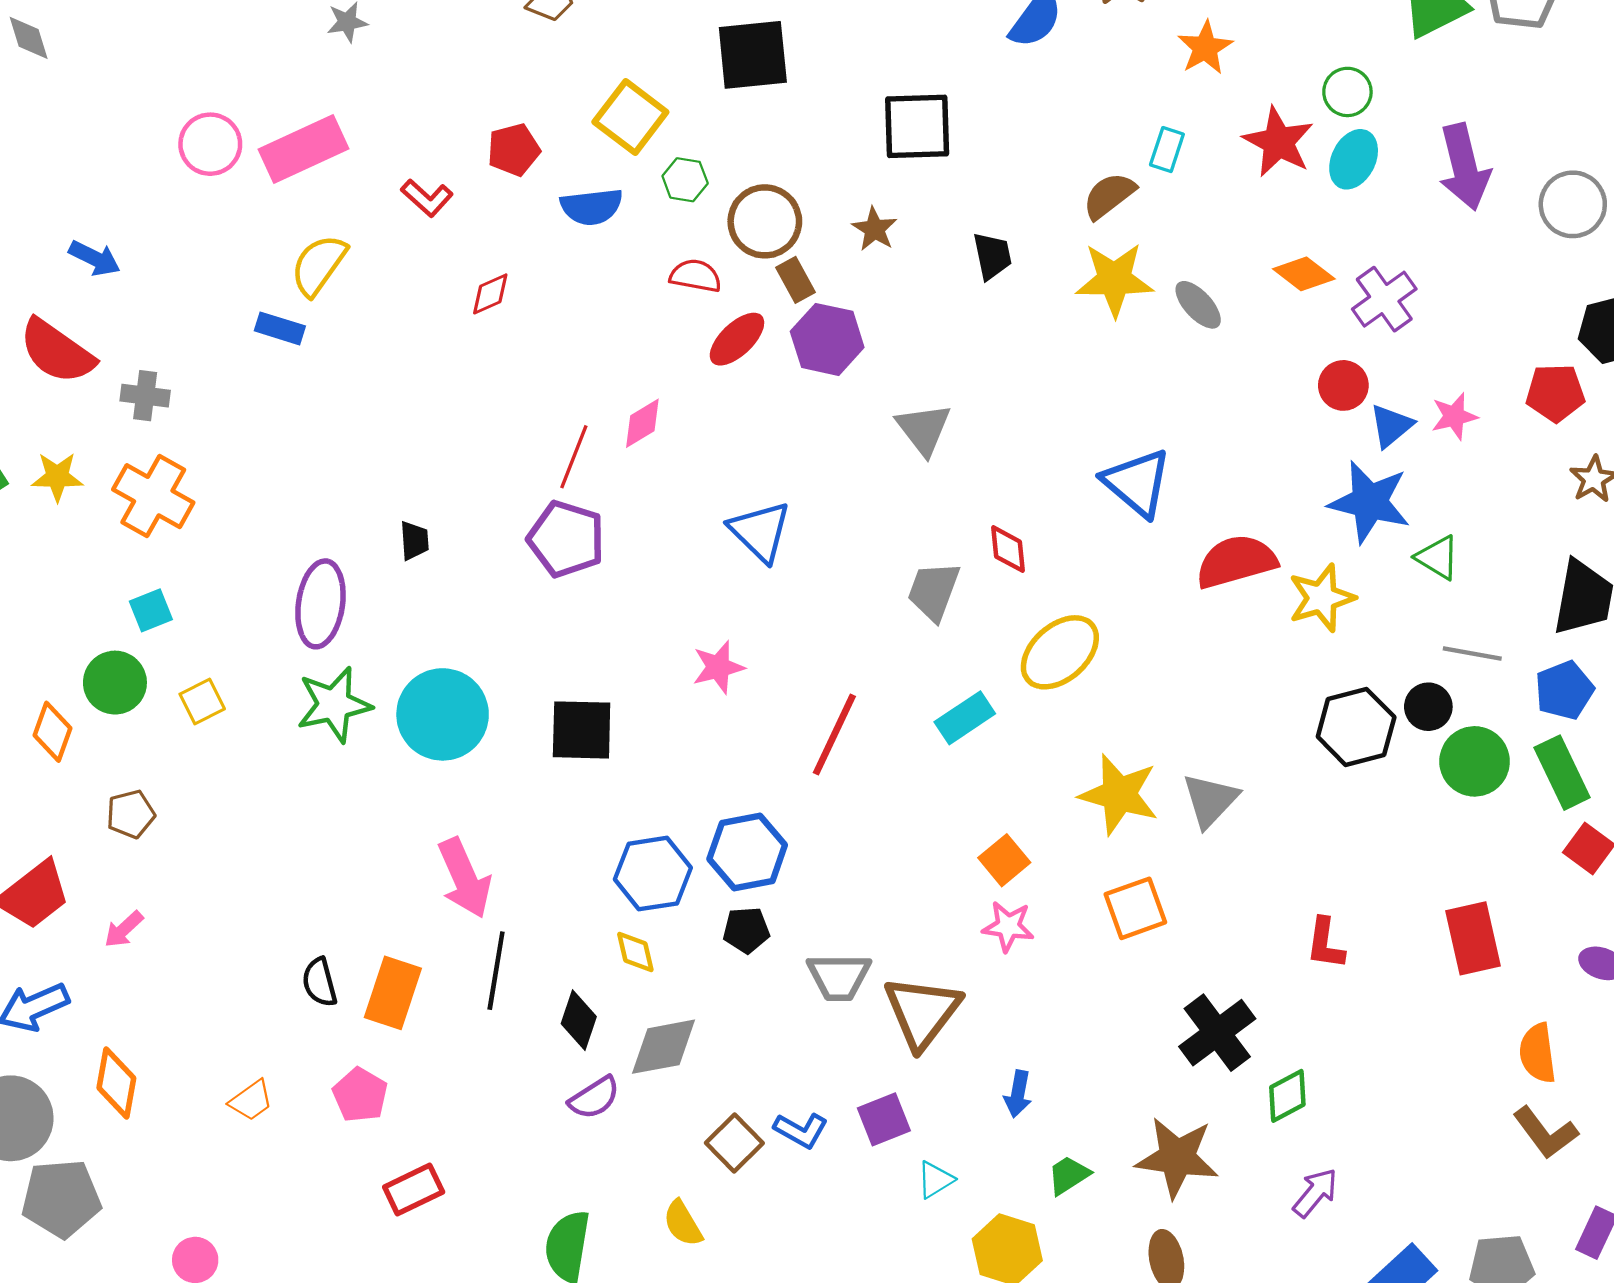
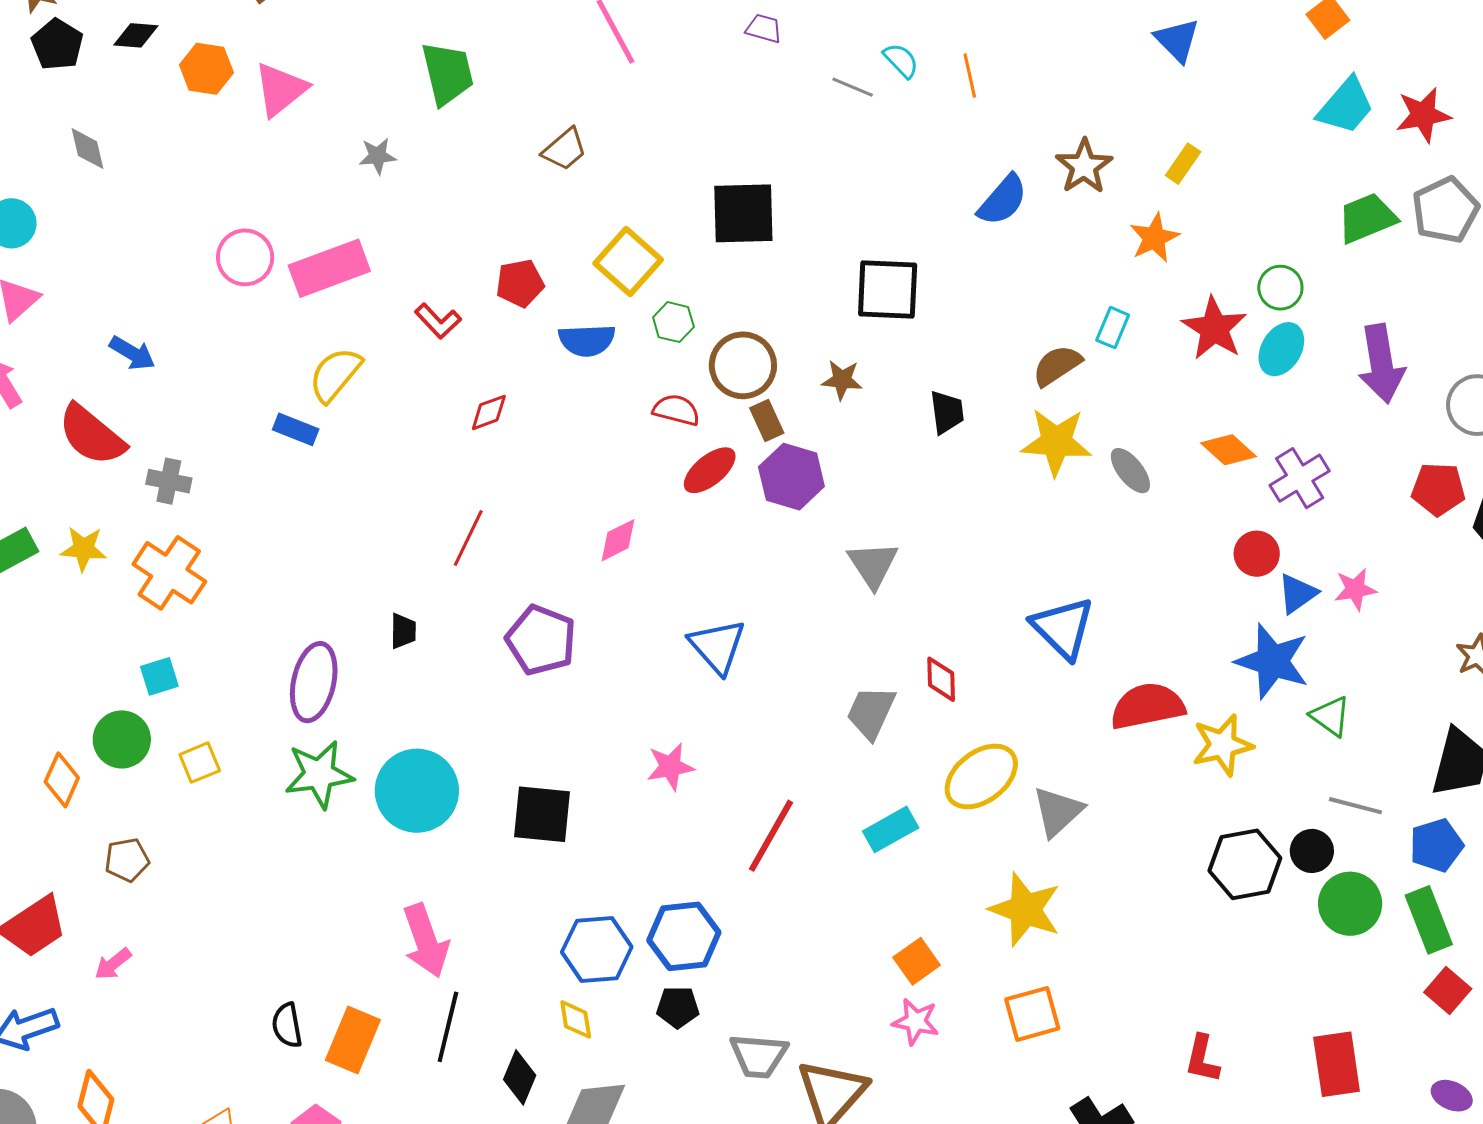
brown star: (874, 229) -> (842, 380), turned -30
red pentagon: (1555, 393) -> (1438, 489), moved
red line: (574, 457) -> (468, 538), moved
gray triangle: (1210, 800) -> (1058, 812), moved

